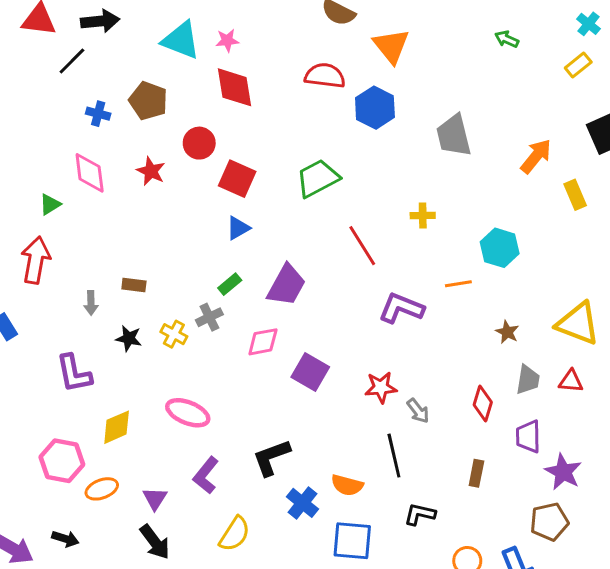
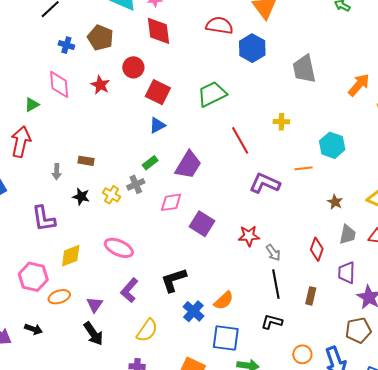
black line: (394, 456) -> (276, 284), moved
orange semicircle: (347, 485) -> (224, 301), turned -60

